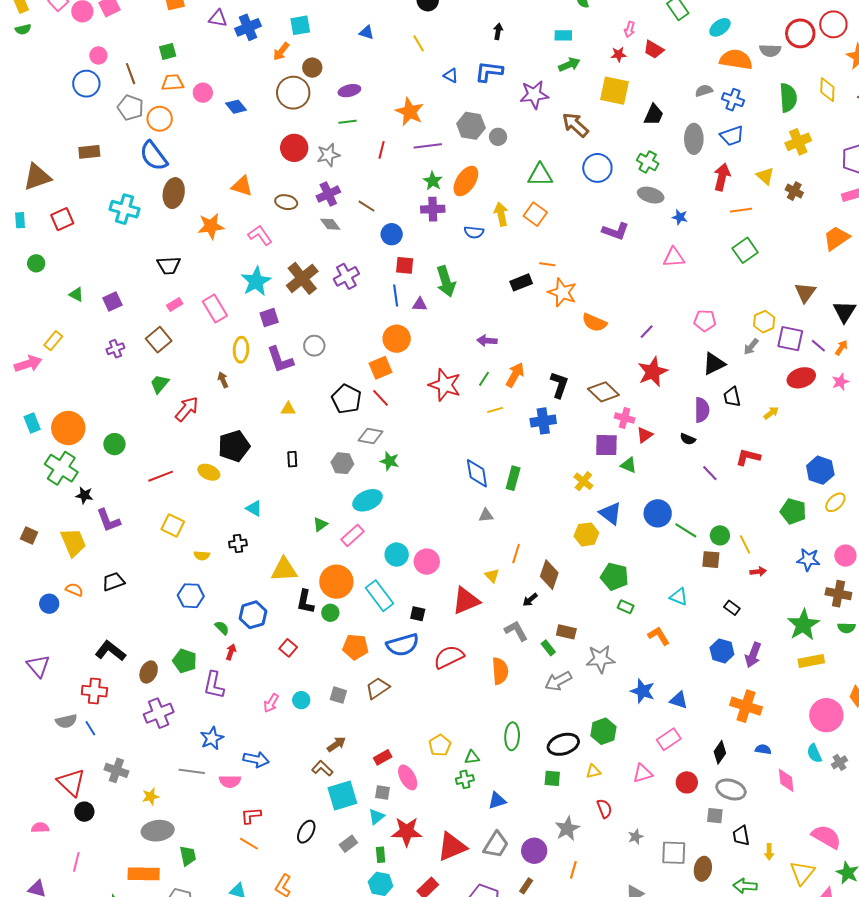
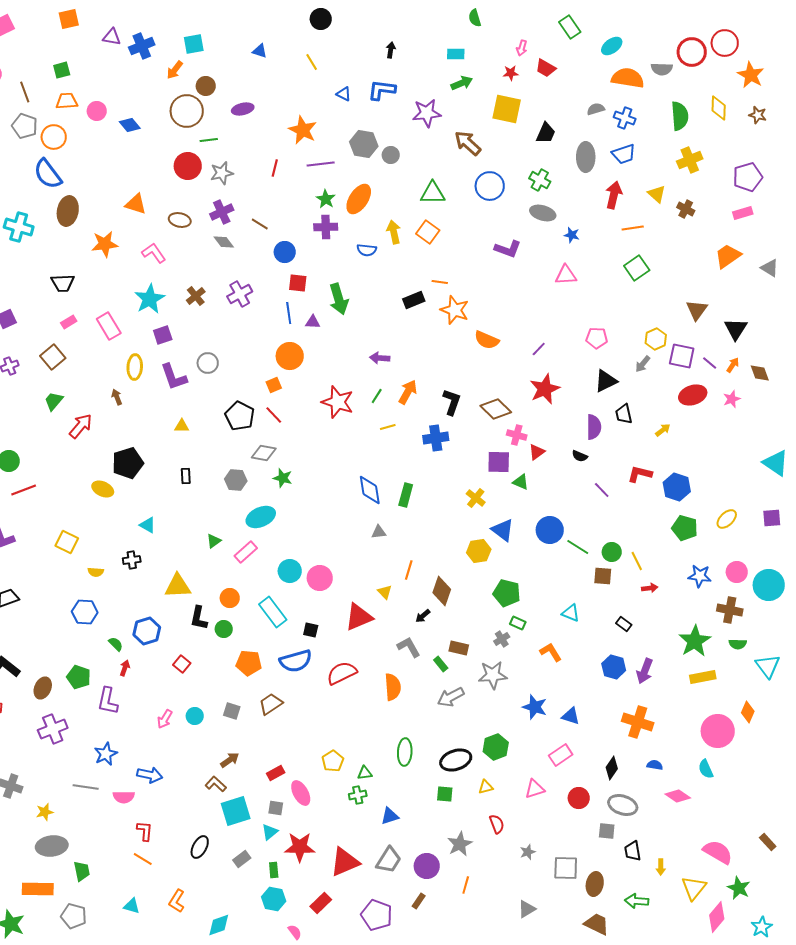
green line: (347, 122) -> (209, 140), moved
brown cross: (302, 278) -> (196, 296), size x0.6
orange square: (381, 368) -> (274, 385), size x0.7
blue hexagon: (820, 470) -> (677, 487), moved
red line: (161, 476) -> (24, 490), moved
orange circle: (336, 582) -> (230, 598), size x0.6
gray cross: (839, 762) -> (502, 639), moved
pink diamond: (786, 780) -> (678, 796), turned -50
red L-shape: (251, 816) -> (145, 831), turned 100

